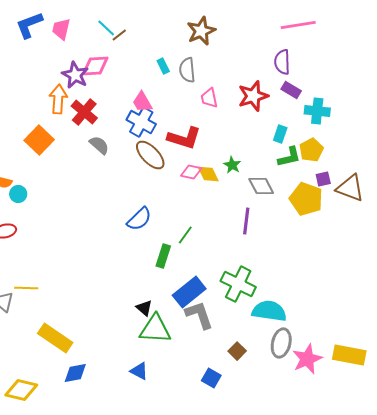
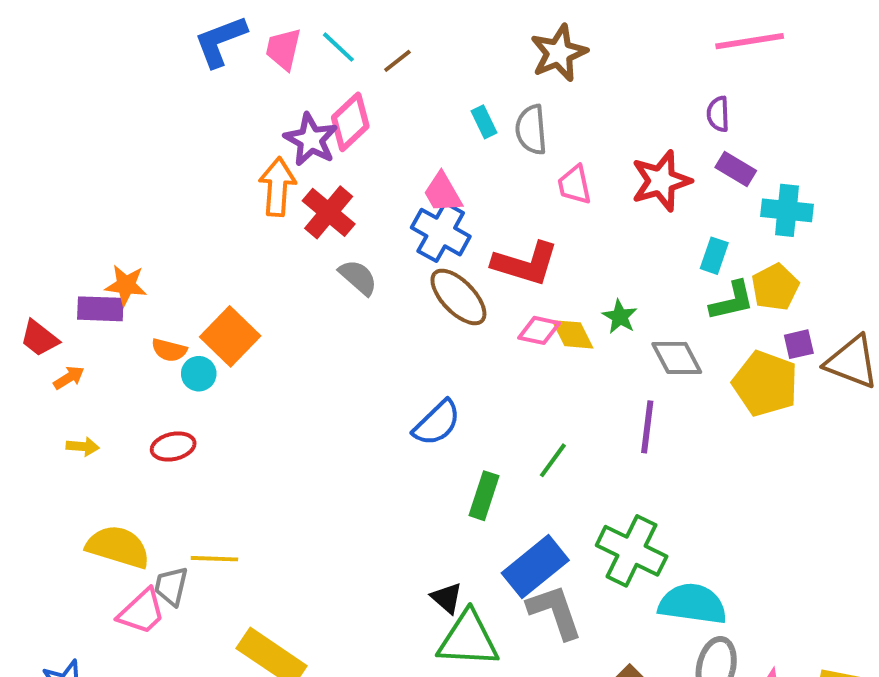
cyan line: (106, 28) -> (338, 47), moved
purple semicircle: (282, 62) -> (718, 114), size x0.7
pink diamond: (95, 66) -> (350, 122), turned -40
orange square: (39, 140) -> (230, 336), moved
green line: (185, 235) -> (553, 460), moved

